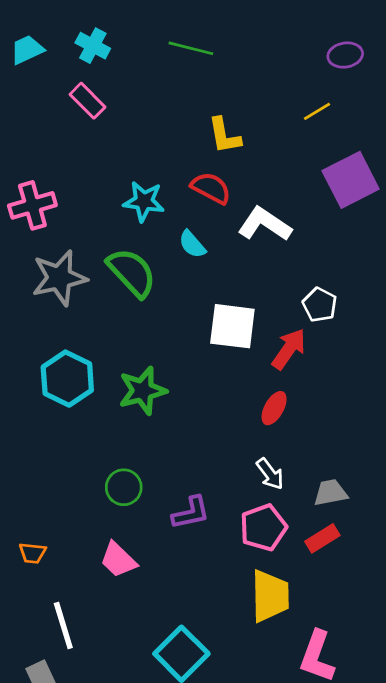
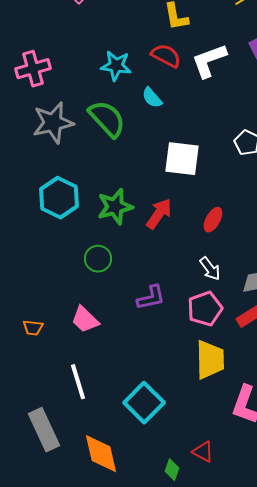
white L-shape: (265, 224) -> (209, 61), moved, turned -54
red arrow: (289, 349) -> (159, 214), moved
green circle: (124, 487) -> (98, 259), moved
pink trapezoid: (118, 560) -> (85, 320), moved
white line: (63, 626) -> (78, 382), moved

